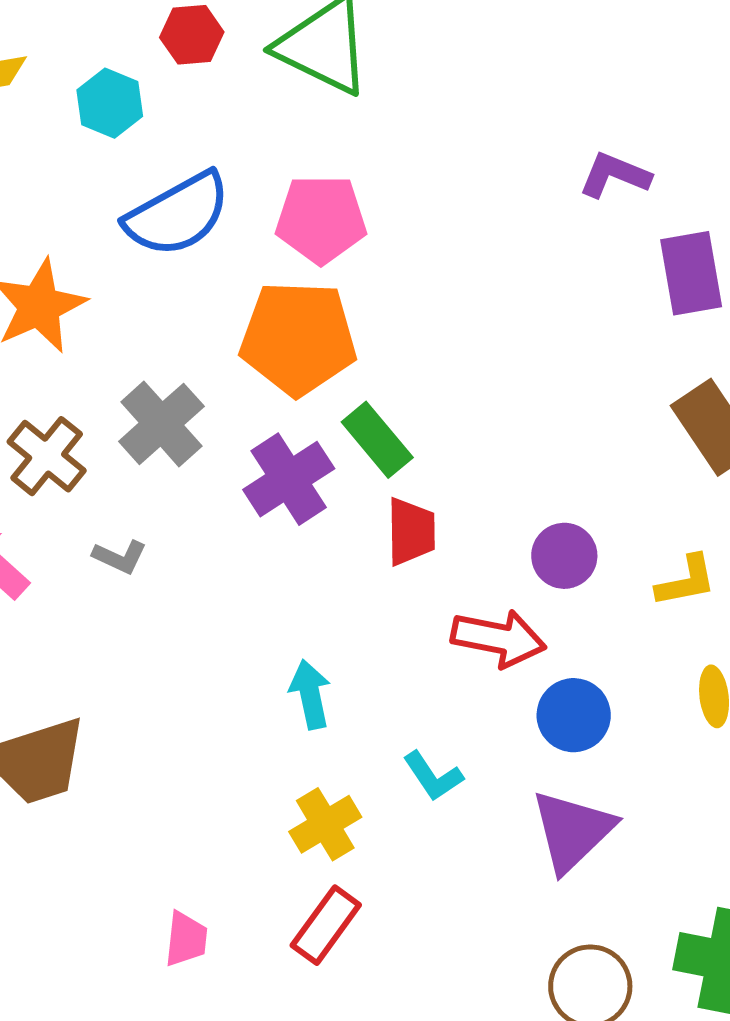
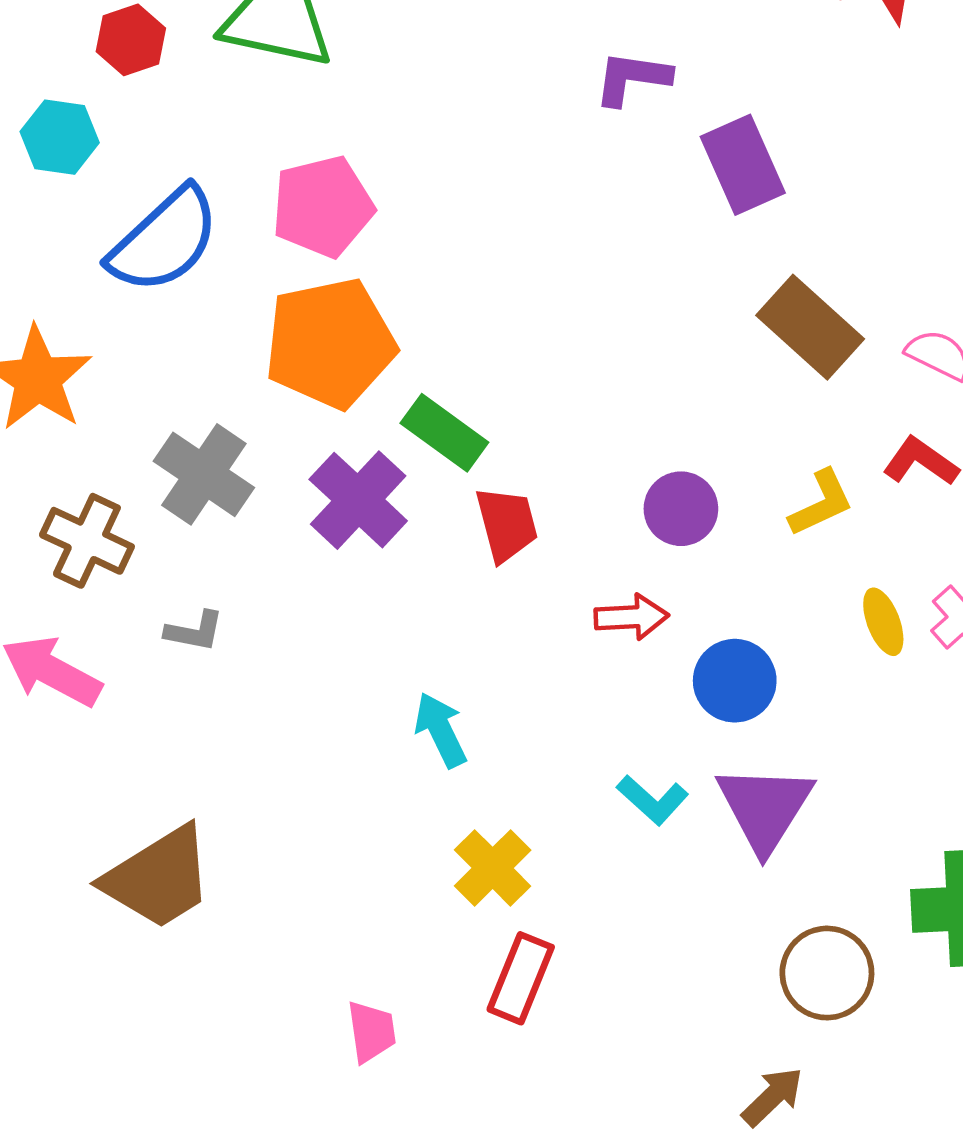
red arrow: (499, 638) -> (632, 617), size x0.7
cyan L-shape: (433, 776) -> (653, 800), moved

